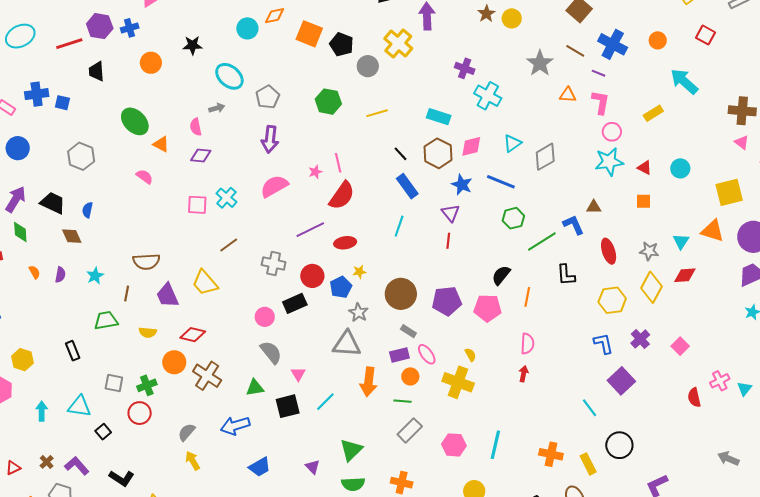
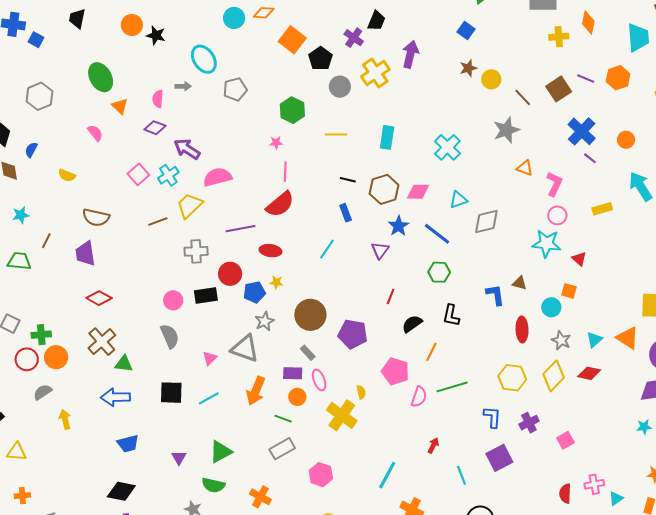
black star: (192, 45) -> (156, 35), moved
brown line: (575, 51) -> (523, 97), moved
purple cross: (465, 68) -> (354, 38), moved
purple line: (598, 73) -> (590, 158), moved
cyan rectangle: (439, 117) -> (387, 137), moved, turned 65
purple arrow: (270, 139) -> (187, 149), moved, turned 100
black line: (400, 154) -> (348, 180), turned -49
cyan circle: (680, 168) -> (551, 307), moved
pink star: (315, 172) -> (276, 143), moved
blue rectangle: (407, 186) -> (346, 213), size x0.7
pink square: (197, 205) -> (138, 174), turned 30
red line: (448, 241) -> (391, 297), moved
green line: (542, 242) -> (452, 387), moved
brown semicircle: (146, 262) -> (96, 217), moved
gray cross: (274, 263) -> (196, 251), turned -30
black L-shape: (566, 275) -> (451, 316), moved
yellow trapezoid: (205, 283) -> (190, 205), moved, turned 72
pink pentagon: (488, 308) -> (395, 371), moved
yellow semicircle: (148, 332) -> (67, 175), moved
orange circle: (174, 362) -> (56, 357), moved
pink triangle: (298, 374) -> (210, 358), moved
red arrow: (524, 374) -> (433, 445), moved
green triangle: (255, 388) -> (124, 364), moved
gray semicircle: (187, 432) -> (43, 392), moved
cyan line: (495, 445) -> (387, 475), moved

